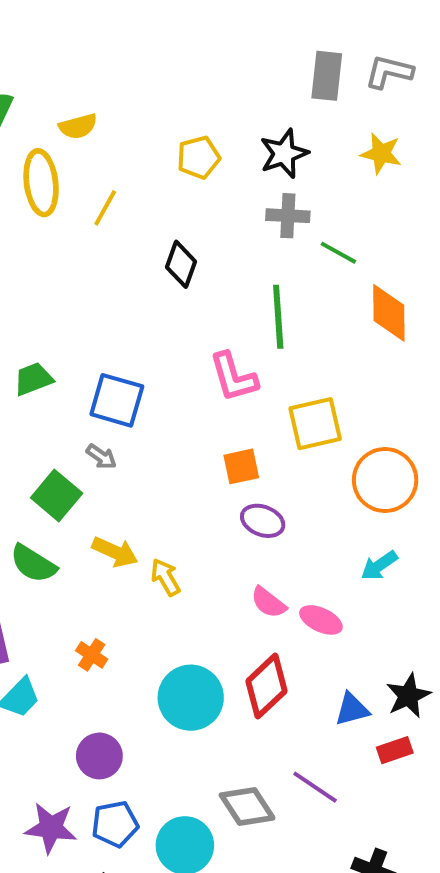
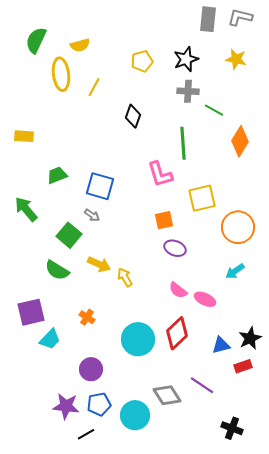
orange diamond: (389, 313) -> (240, 141), turned 32

